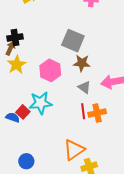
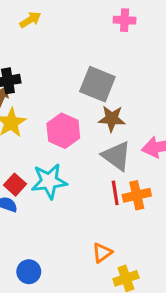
gray triangle: (84, 87) -> (116, 156), size x1.5
red square: (23, 112) -> (15, 185), moved
orange triangle: (74, 150) -> (102, 253), size x0.6

